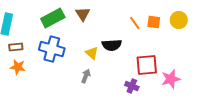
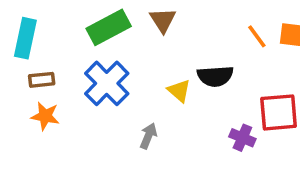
blue cross: (52, 49) -> (107, 83), turned 30
gray arrow: (86, 76) -> (148, 136), moved
purple cross: (132, 86) -> (242, 138), moved

